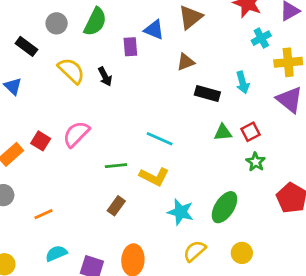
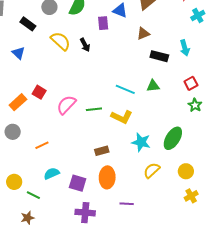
green triangle: (223, 132) -> (153, 86), moved
pink semicircle: (76, 134) -> (66, 105), moved
brown rectangle: (116, 206) -> (102, 151), moved, turned 40

